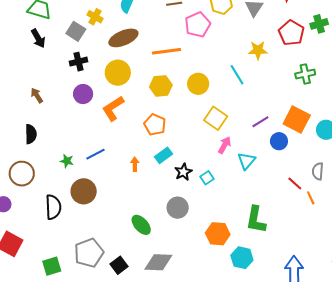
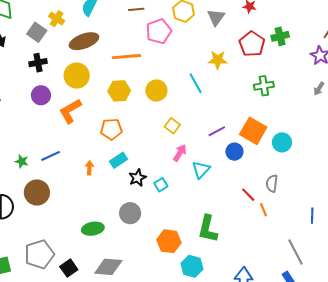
yellow square: (216, 118) -> (172, 126), size x0.7
orange pentagon: (155, 125) -> (111, 129), turned -30
green ellipse: (141, 225) -> (93, 229), turned -60

